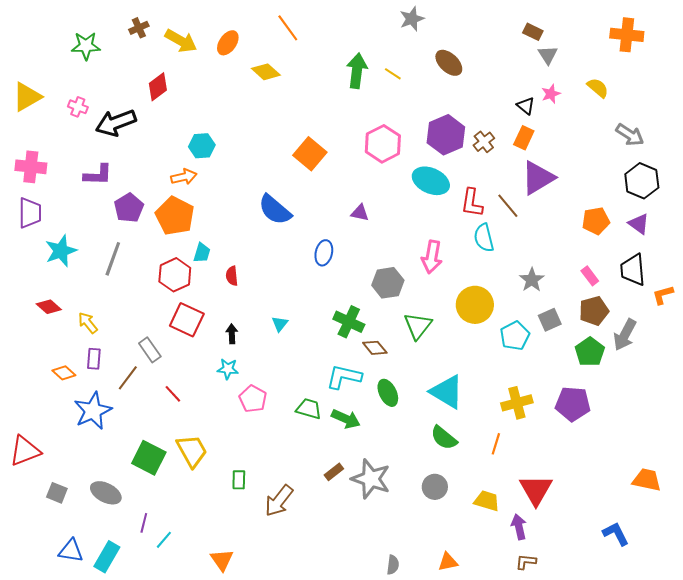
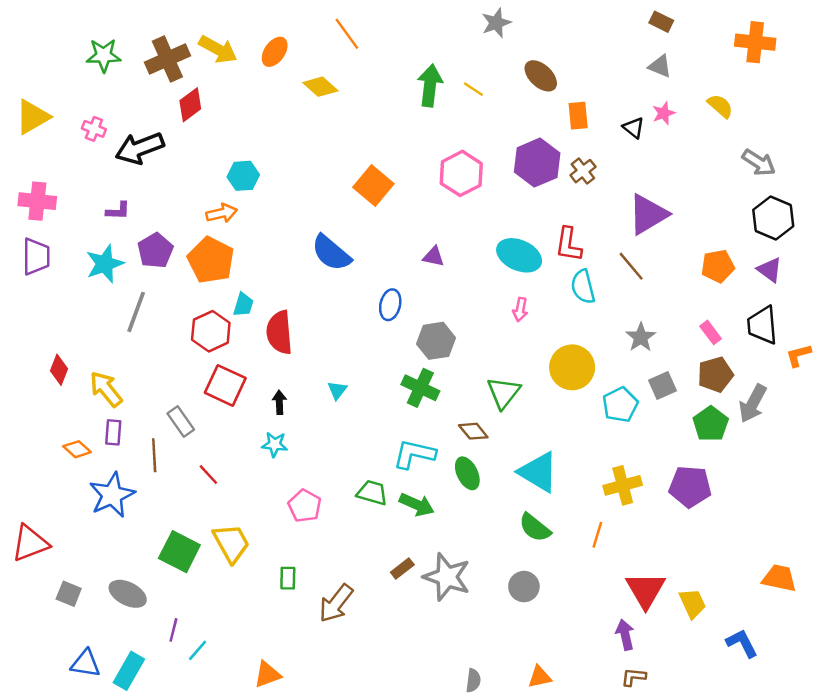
brown cross: (139, 28) -> (167, 59), moved, size x1.8
brown rectangle: (533, 32) -> (661, 22), moved
gray triangle: (548, 55) -> (660, 66), turned -35
orange rectangle: (524, 138) -> (578, 116), moved, turned -30
purple L-shape: (98, 175) -> (118, 211), size x0.7
cyan ellipse: (431, 181) -> (519, 255), moved
brown line: (508, 206) -> (631, 266), moved
cyan star: (61, 251) -> (105, 264), moved
pink arrow: (432, 257) -> (520, 310), size x0.6
red semicircle: (232, 276) -> (279, 332), size x1.8
gray hexagon: (388, 283) -> (436, 341), moved
red diamond: (49, 307) -> (59, 370), turned 70
yellow arrow: (88, 323) -> (106, 389), size x1.4
brown diamond: (375, 348) -> (473, 431), moved
brown line: (128, 378) -> (154, 455), turned -40
pink pentagon: (253, 399) -> (305, 506), moved
yellow trapezoid: (487, 501) -> (693, 603), moved, turned 48
orange triangle: (222, 560) -> (267, 674), turned 45

